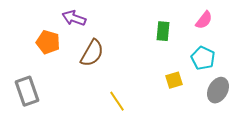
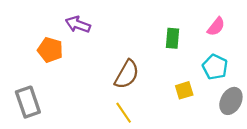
brown semicircle: (92, 53) -> (127, 74), moved

